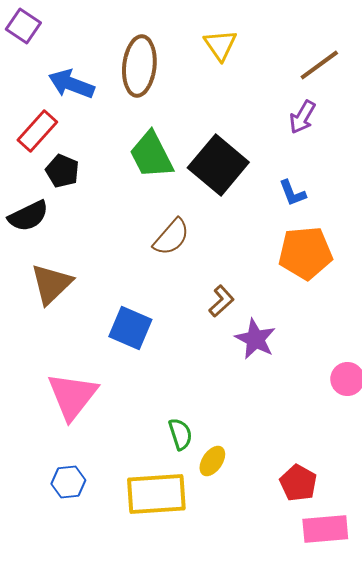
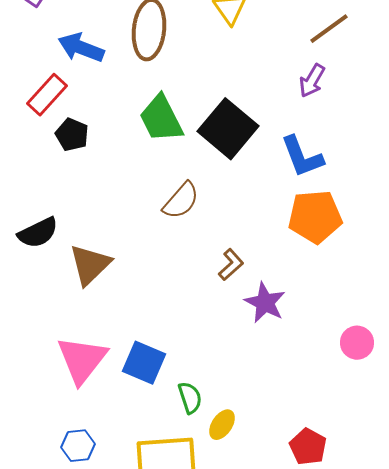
blue L-shape: (292, 193) -> (302, 157), size x1.6
black semicircle: (28, 216) -> (38, 233), moved
brown triangle: (51, 284) -> (90, 265), moved
blue square: (130, 328) -> (144, 363), moved

